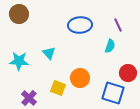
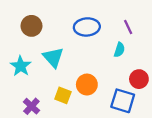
brown circle: (19, 14) -> (31, 26), moved
cyan triangle: (49, 53) -> (53, 57), size x1.5
cyan star: (19, 61) -> (21, 66), turned 30

